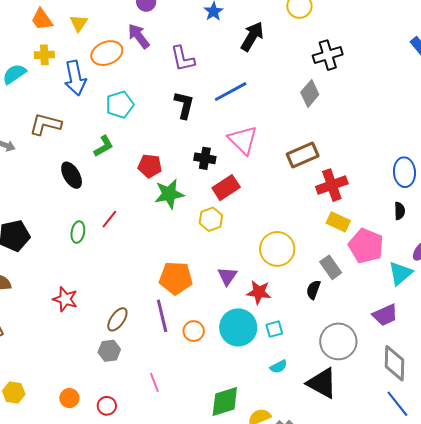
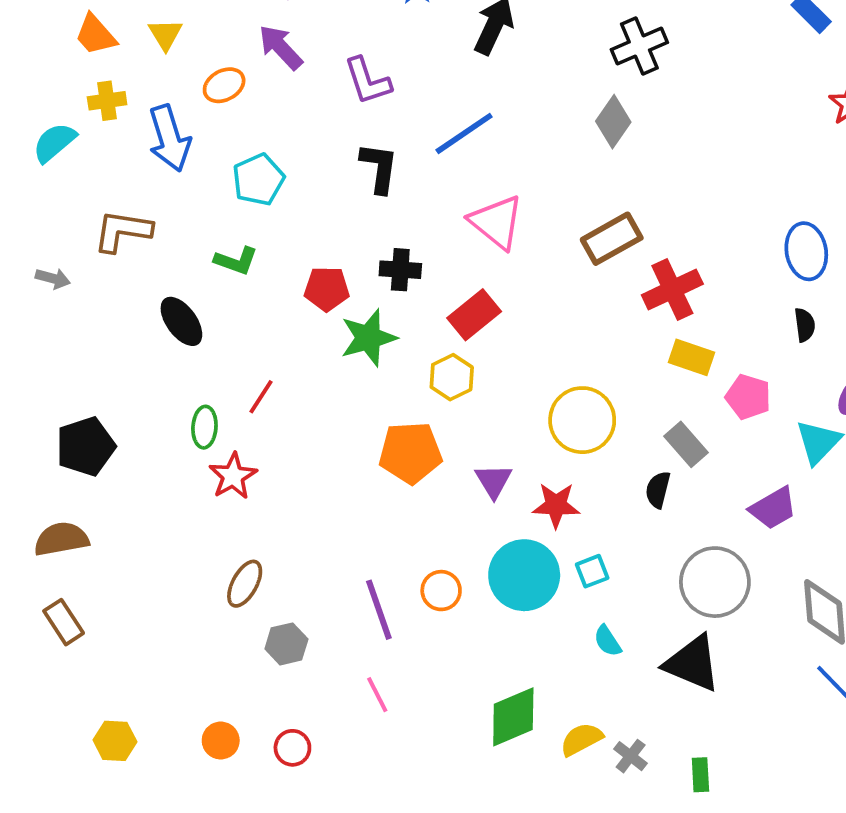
orange ellipse: (107, 53) -> (224, 85), size x0.7
green L-shape: (104, 146) -> (236, 261), turned 55
black cross: (205, 158) -> (400, 270), moved
pink pentagon: (366, 246) -> (748, 397), size x0.7
orange pentagon: (176, 278) -> (410, 453), moved
red star: (65, 299) -> (233, 476), moved, turned 30
purple trapezoid: (385, 315) -> (773, 508), moved
purple line: (162, 316) -> (379, 610), moved
brown ellipse: (117, 319) -> (245, 584), moved
cyan semicircle: (279, 367) -> (607, 641), turned 90

